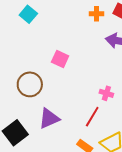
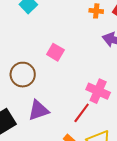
pink cross: (106, 93) -> (98, 91), size x1.6

